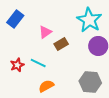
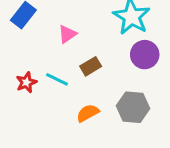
brown rectangle: (61, 44) -> (91, 66), moved
orange semicircle: (46, 86) -> (88, 113), moved

